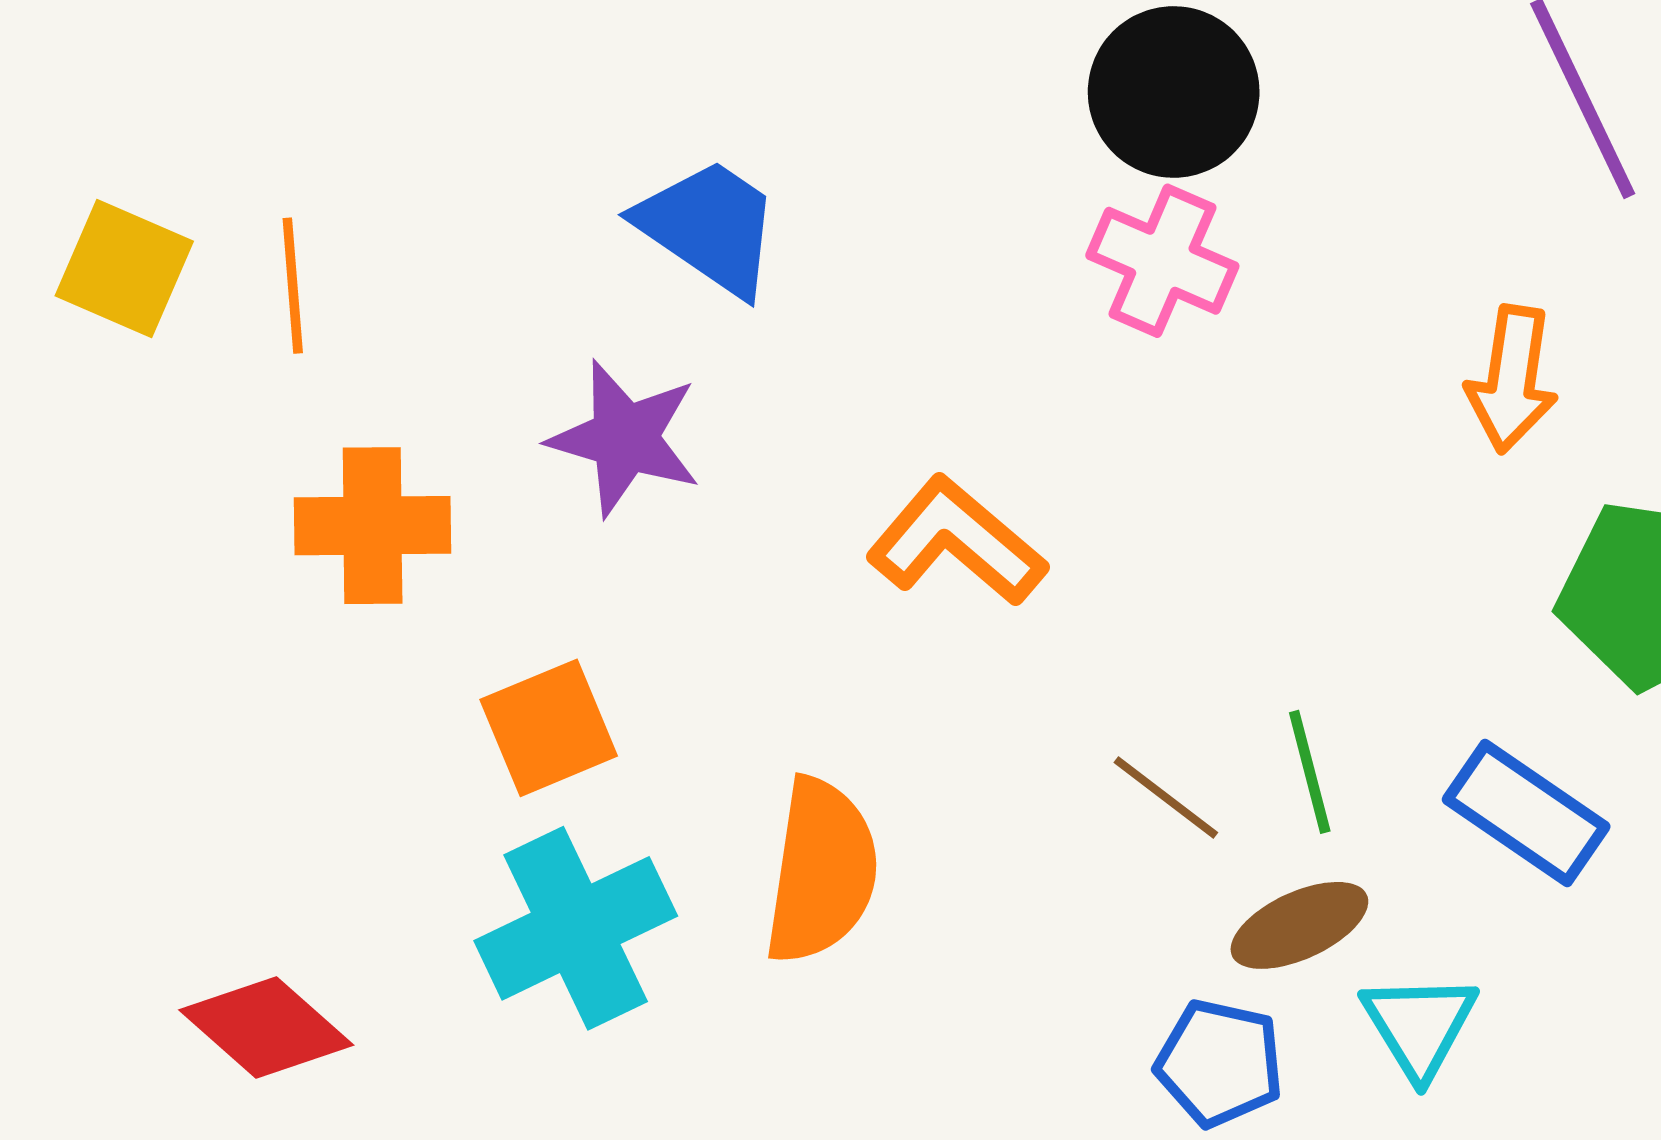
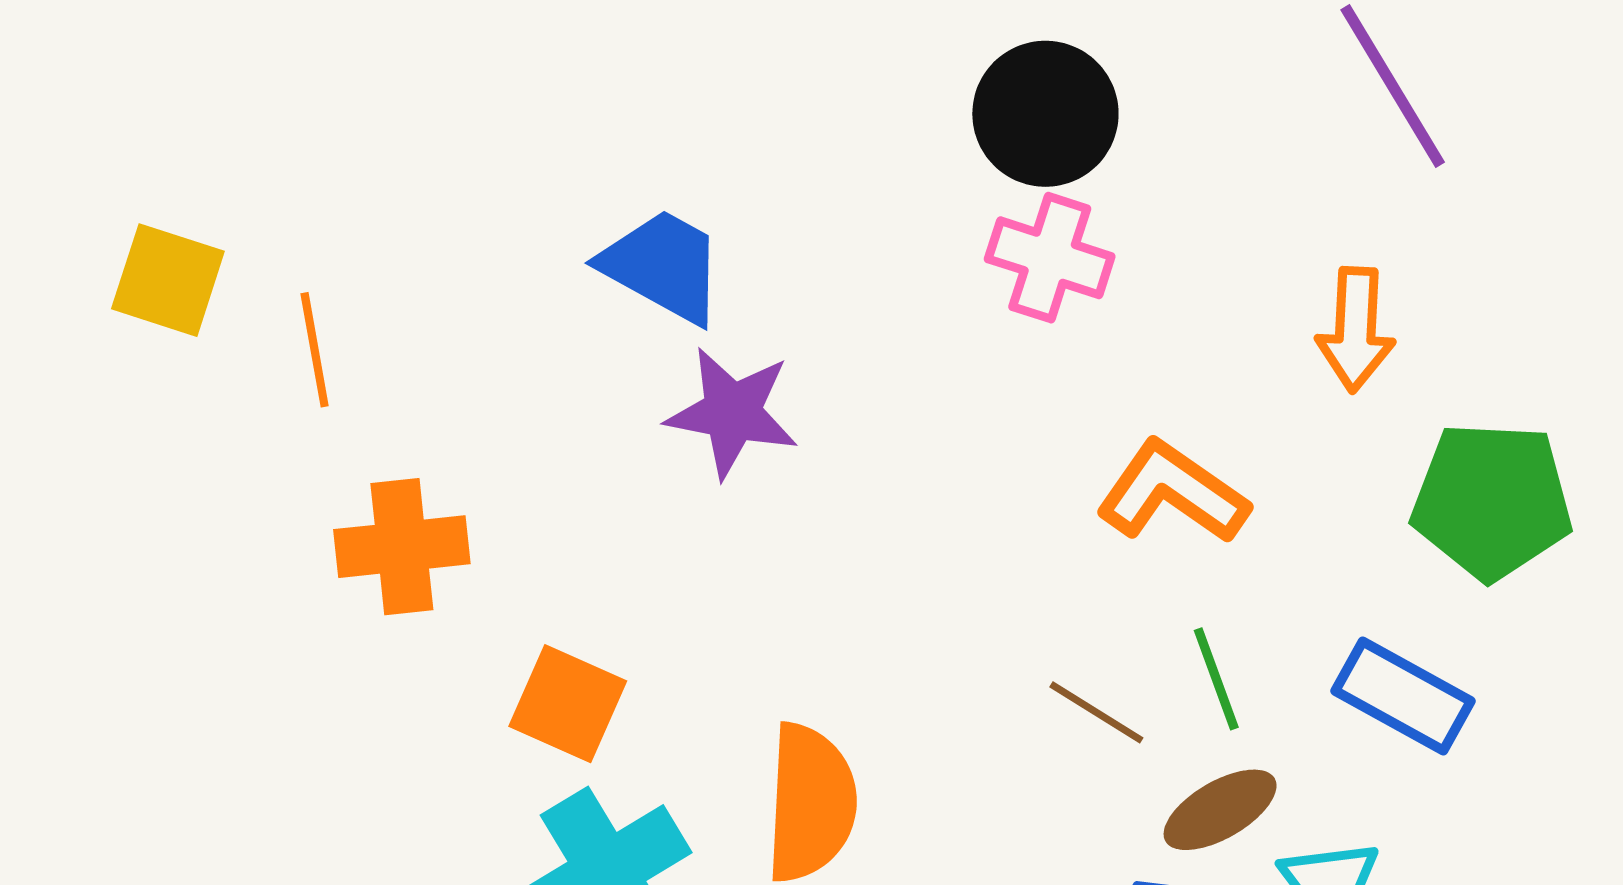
yellow square: (124, 268) -> (168, 280), moved
purple star: (625, 438) -> (732, 412), moved
orange L-shape: (956, 541) -> (1172, 492), moved
orange square: (549, 728) -> (568, 704), turned -38

